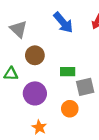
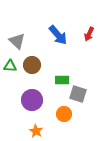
green triangle: (11, 74) -> (10, 66), moved
gray square: (85, 87) -> (78, 94), turned 30

